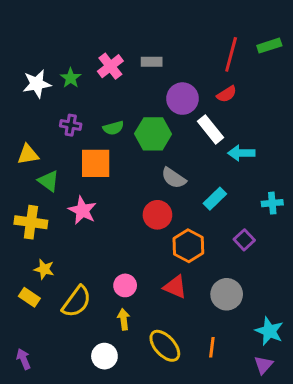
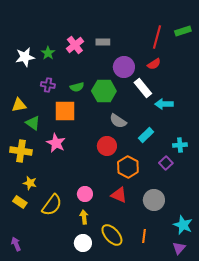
cyan cross: (272, 203) -> (180, 145), moved
white circle: (104, 356) -> (83, 243), moved

